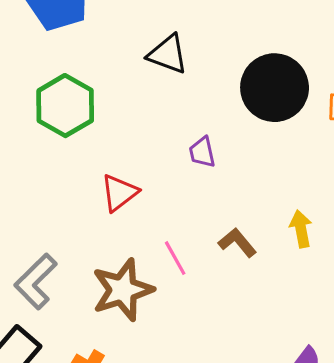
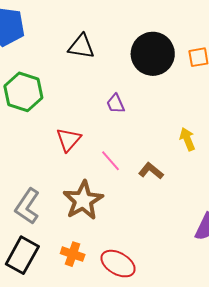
brown L-shape: (237, 243) -> (151, 171), moved
pink line: (175, 258) -> (110, 161), moved

